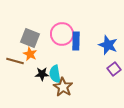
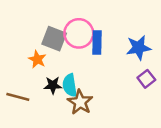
gray square: (30, 38) -> (54, 39), moved
blue star: (108, 45) -> (138, 48), turned -30
brown line: (15, 61) -> (18, 97), moved

